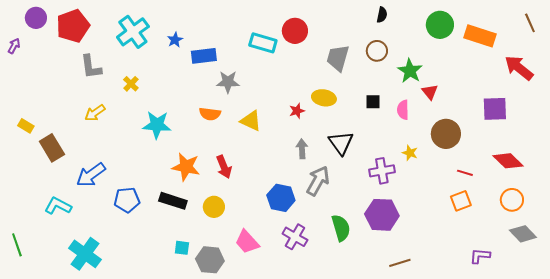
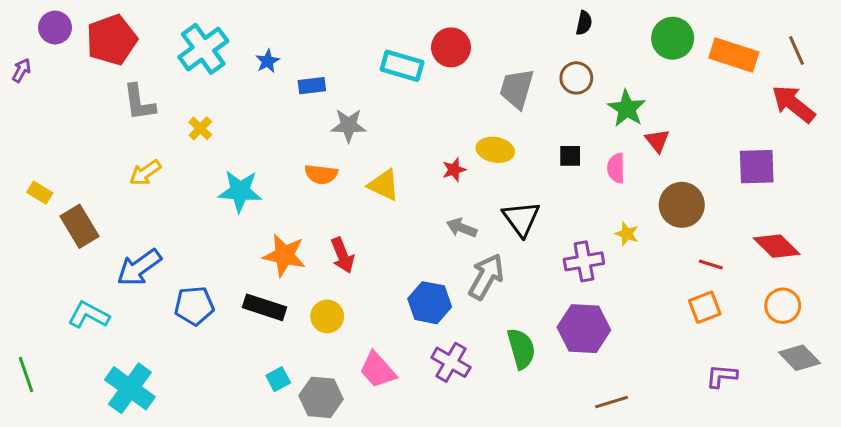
brown line: (530, 23) -> (796, 50), moved
blue rectangle: (204, 56) -> (312, 86), size x0.7
gray arrow: (302, 149) -> (462, 228), turned -66
cyan square: (182, 248) -> (278, 379), turned -35
purple L-shape: (480, 256) -> (722, 376), moved

